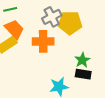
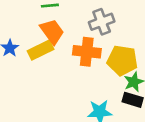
yellow pentagon: (70, 23) -> (122, 60), moved

